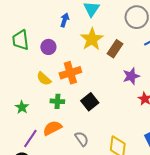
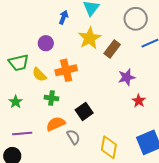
green trapezoid: (21, 40) -> (19, 63), moved, turned -100
black square: (90, 102) -> (84, 111), moved
orange semicircle: (52, 128) -> (56, 124), moved
purple line: (30, 139) -> (22, 133), turned 48

